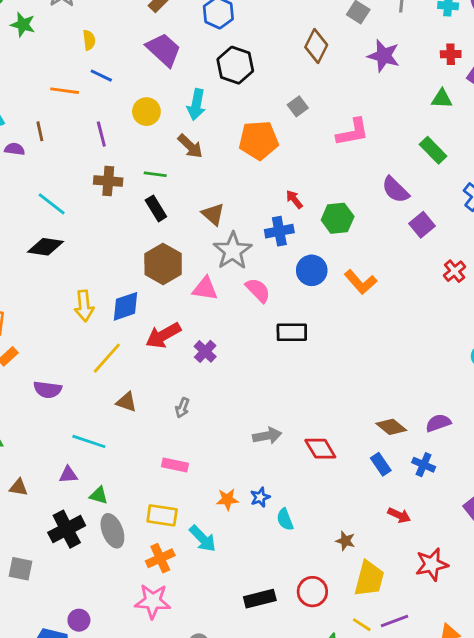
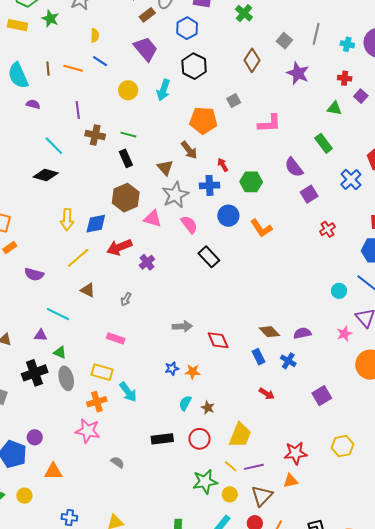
brown line: (40, 131) -> (48, 69), moved
purple line: (101, 134) -> (78, 110), moved
brown arrow: (190, 146) -> (189, 150), moved
black rectangle: (292, 332) -> (209, 257), turned 40
orange star: (227, 499) -> (193, 372), moved
cyan semicircle: (285, 519) -> (185, 403), moved, turned 42
brown star: (345, 541) -> (208, 408), moved
red star: (432, 564) -> (296, 453), moved

